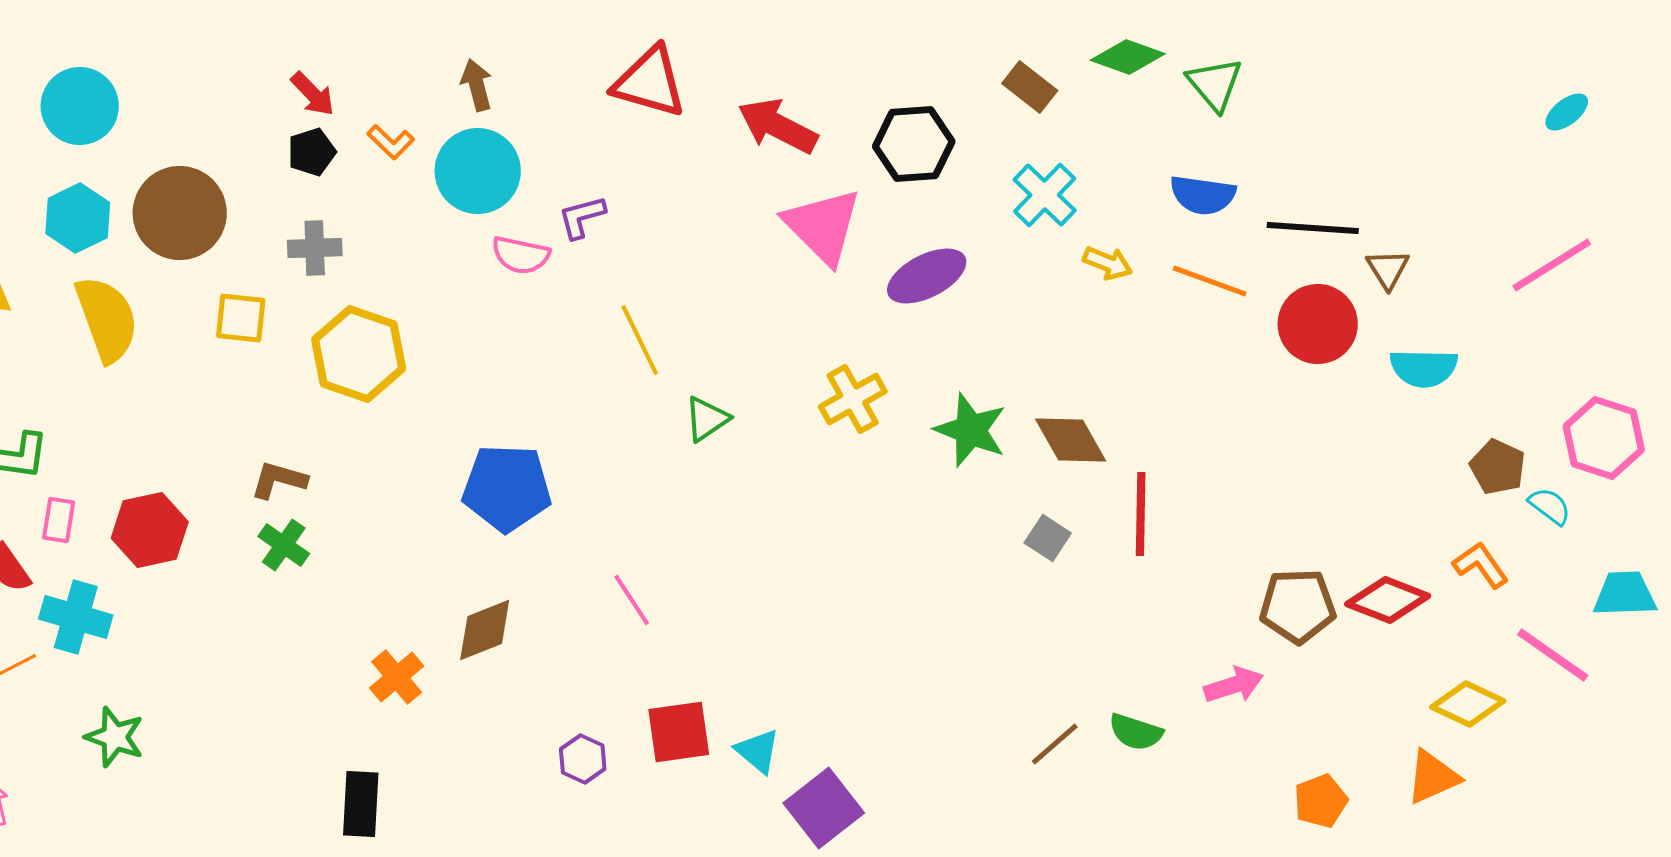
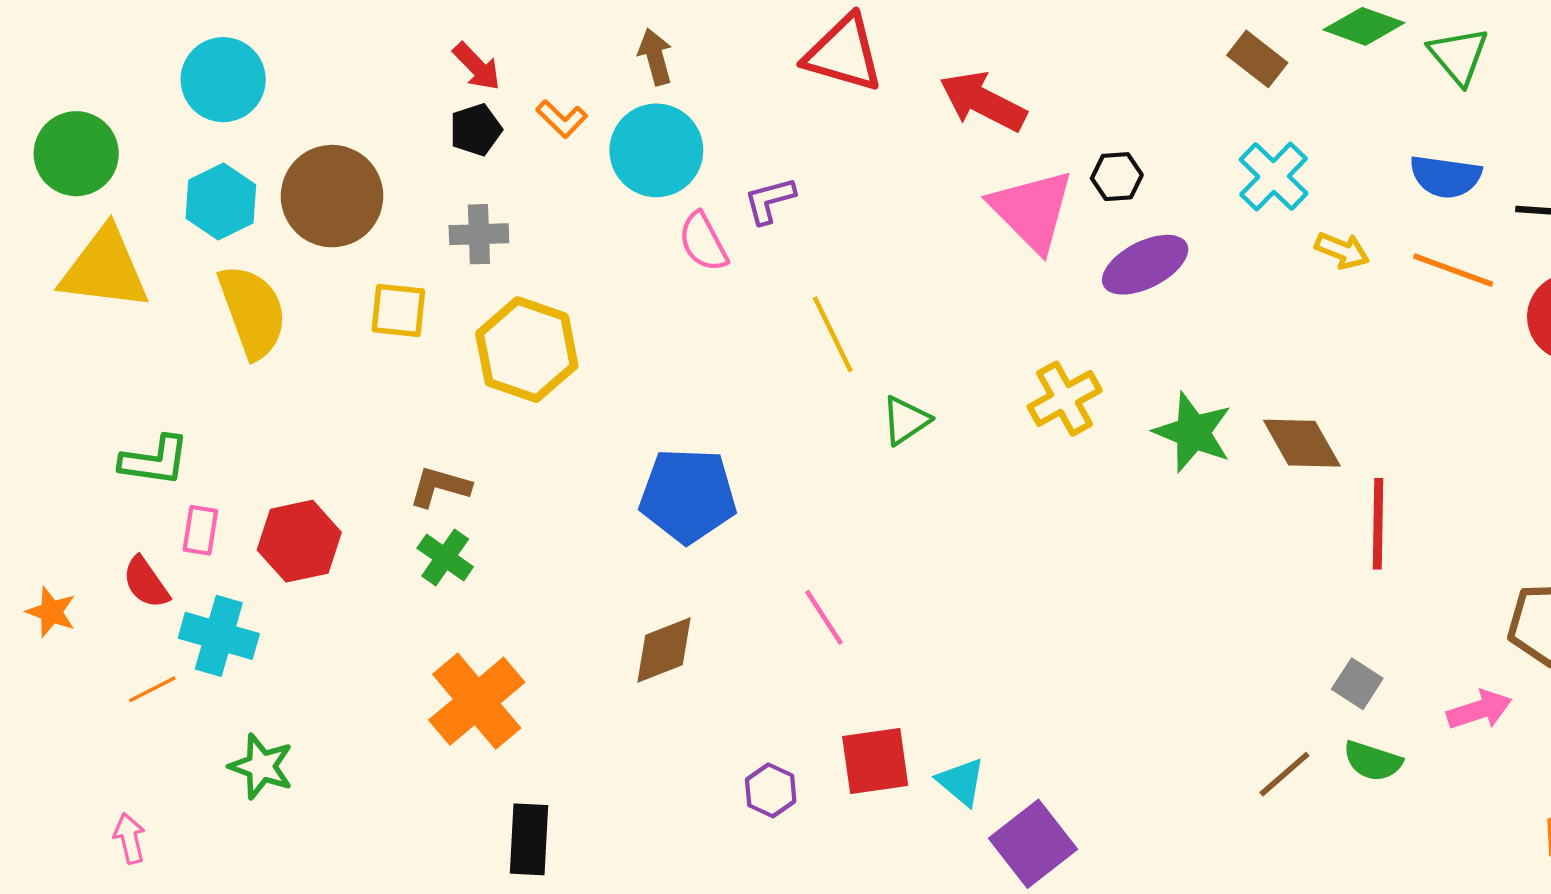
black hexagon: (914, 144) -> (1117, 177), moved, size x0.6
pink semicircle: (521, 255) -> (703, 242), turned 50
gray square: (1048, 538) -> (1357, 684), moved
orange cross: (397, 677) -> (477, 701), moved, size x1.6

